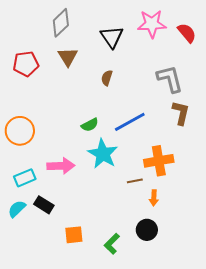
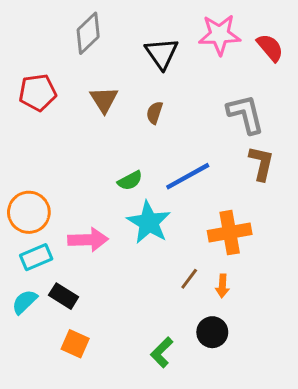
brown triangle: (68, 57) -> (104, 100), moved
orange circle: (20, 131) -> (29, 212), moved
brown line: (135, 181) -> (189, 279), moved, turned -42
orange square: (74, 235) -> (75, 344), moved, turned 30

